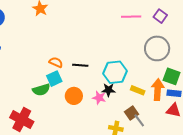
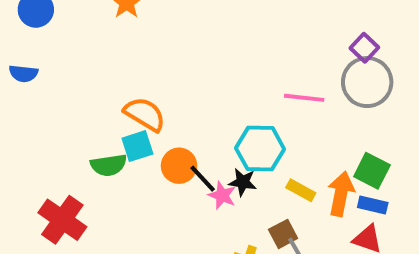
pink line: (131, 17) -> (304, 98), moved
gray circle: (157, 48) -> (367, 82), moved
orange semicircle: (56, 62) -> (145, 114), size x1.5
black line: (80, 65) -> (203, 179), moved, turned 35
orange circle: (74, 96) -> (179, 166), moved

